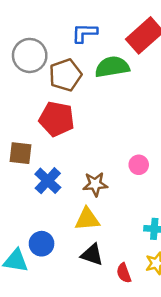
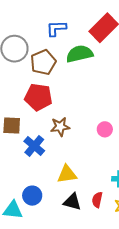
brown star: (95, 184) -> (60, 127), moved
red semicircle: (124, 273) -> (97, 200), moved, turned 35

